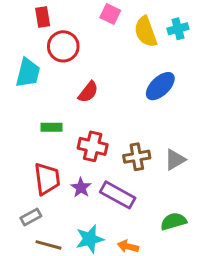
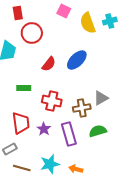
blue ellipse: (160, 86) -> (77, 60), moved
gray triangle: (175, 160) -> (101, 98), moved
purple rectangle: (118, 195) -> (69, 134), turned 45
green semicircle: (174, 221) -> (98, 131), moved

